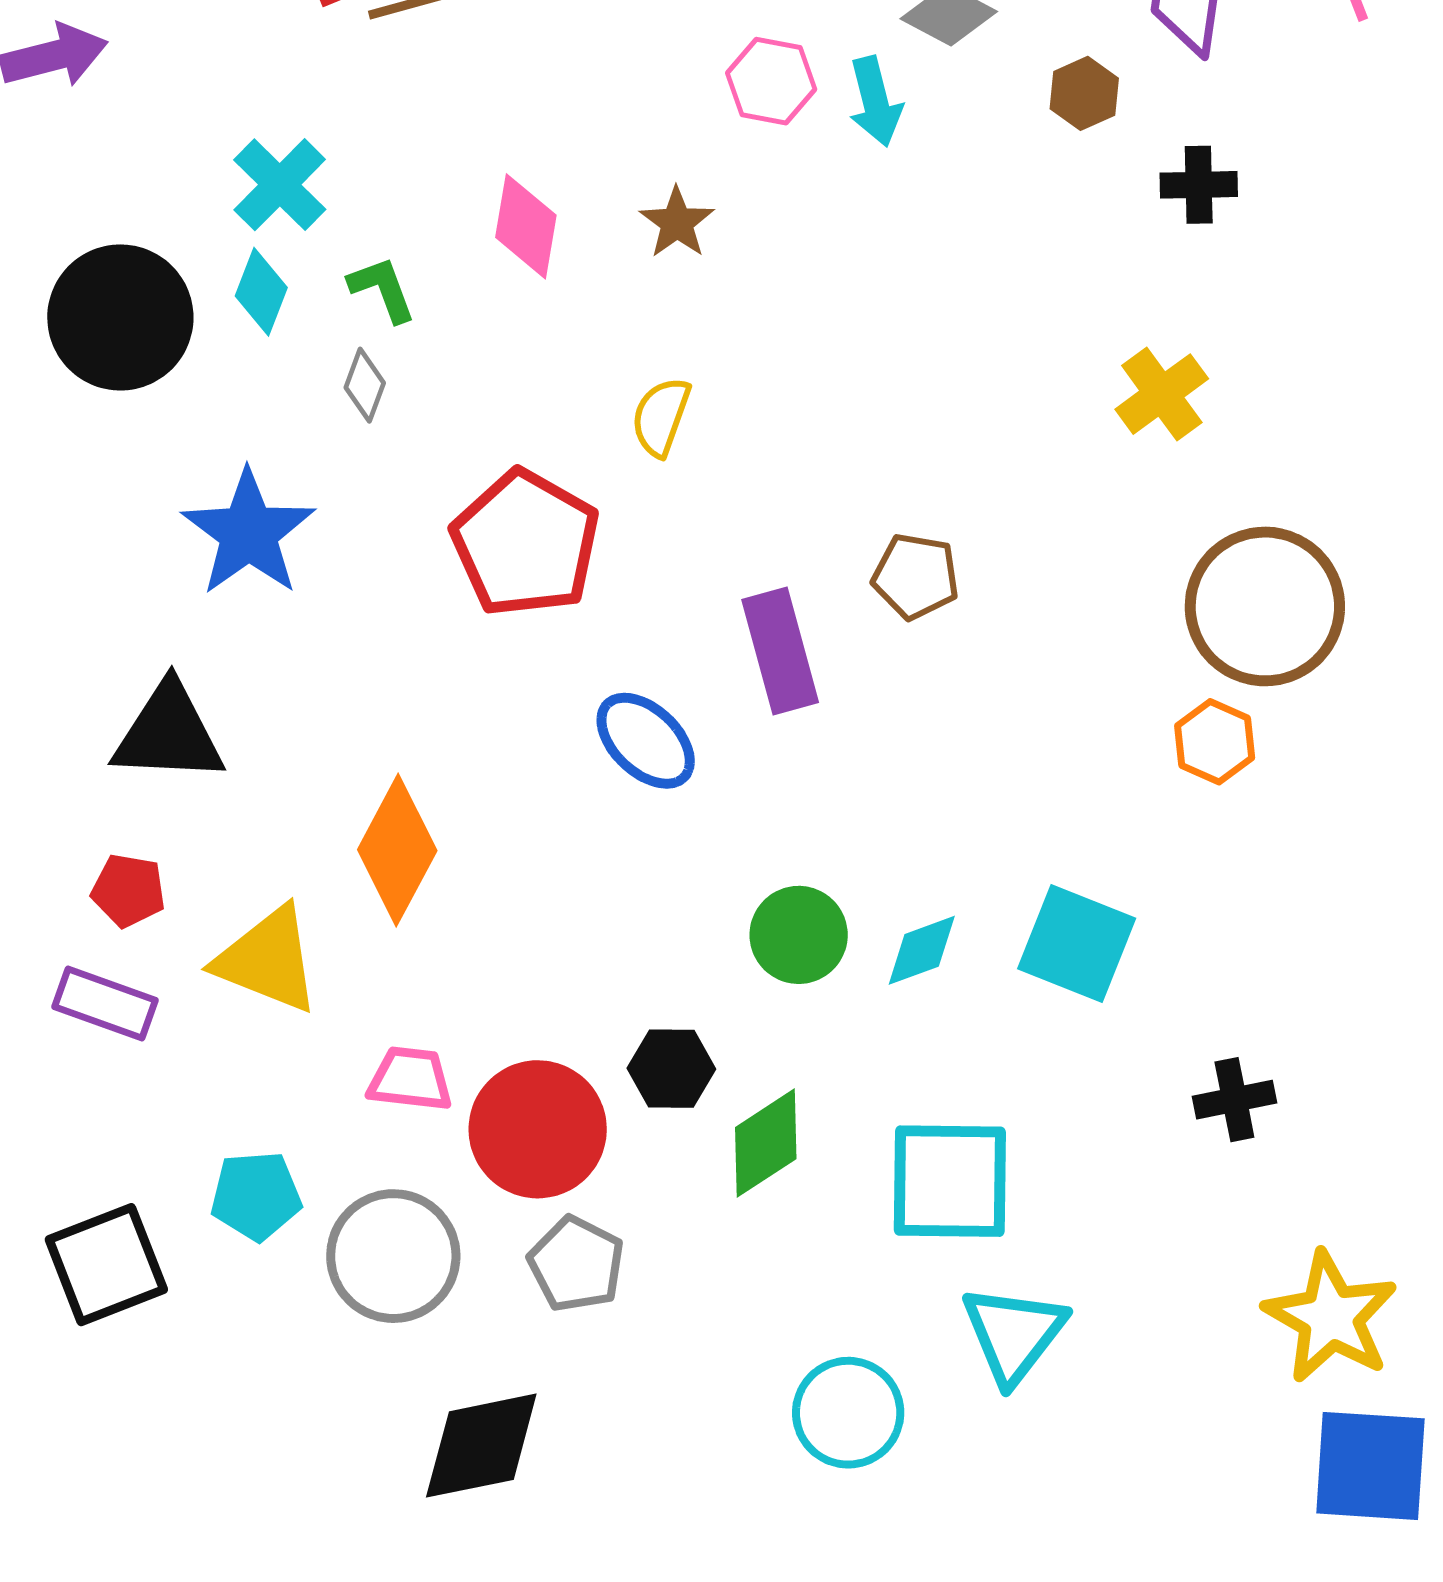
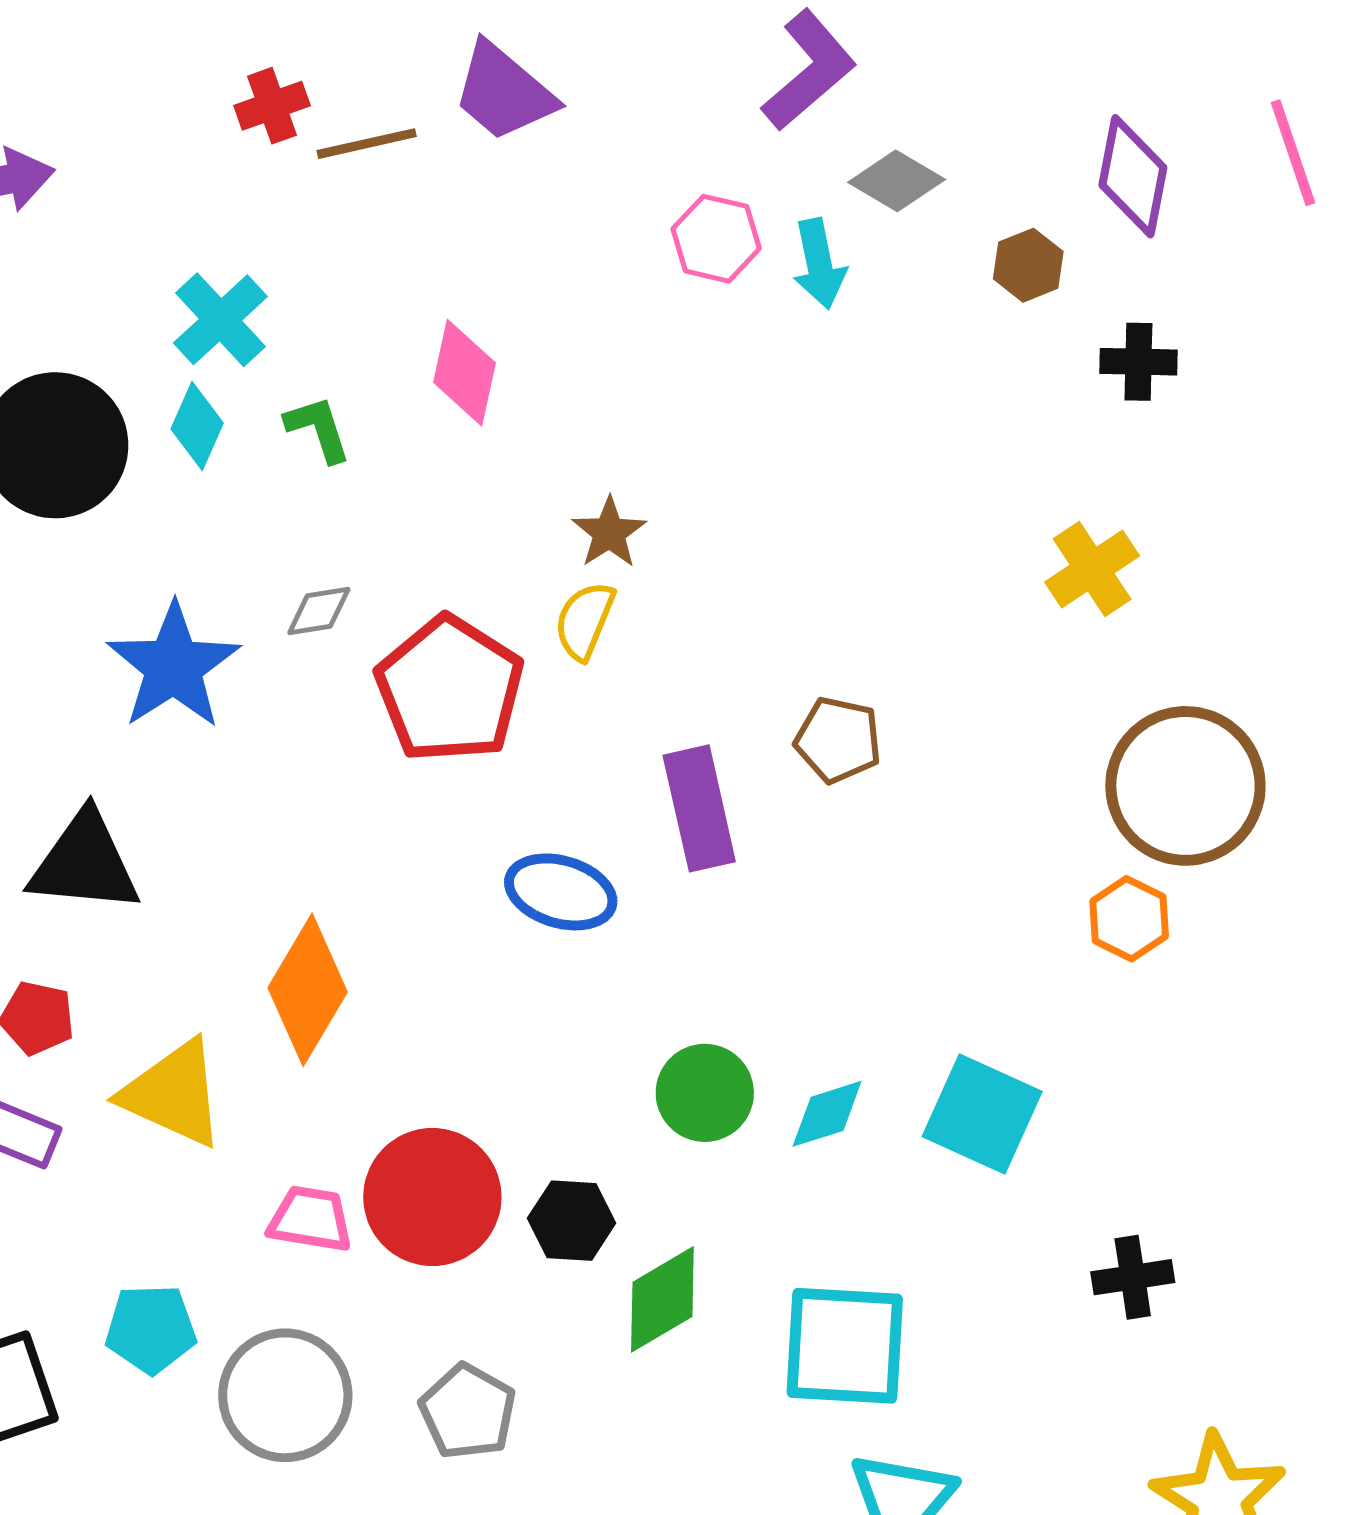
brown star: (677, 223) -> (609, 533), moved
gray diamond: (365, 385) -> (319, 611), moved, turned 58
yellow semicircle: (661, 417) -> (585, 621), moved
blue ellipse: (646, 741) -> (561, 892), turned -30
red circle: (538, 1129) -> (432, 1197), moved

